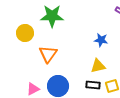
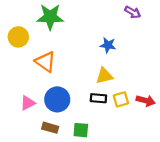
orange triangle: (48, 54) -> (45, 62), turned -30

